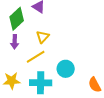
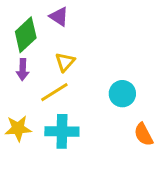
cyan circle: (66, 69) -> (122, 94), moved

